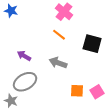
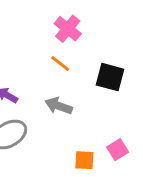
orange square: (77, 91) -> (84, 160), moved

